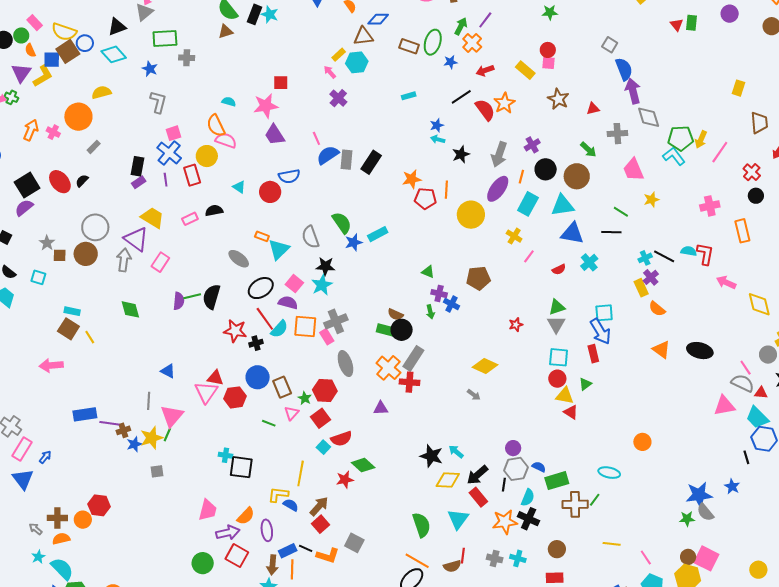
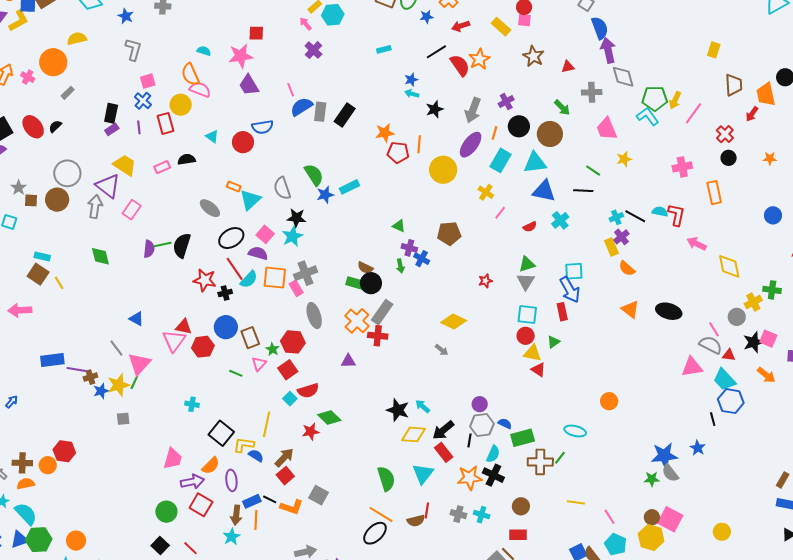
blue cross: (169, 153) -> (143, 101), size x0.7
gray line: (149, 401) -> (116, 348), turned -42
black square: (241, 467) -> (221, 433), moved, turned 30

